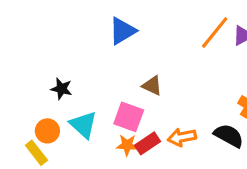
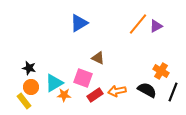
black star: (61, 89) -> (29, 68), moved
cyan triangle: (83, 125) -> (54, 83), turned 48
orange star: (127, 145) -> (64, 95), moved

